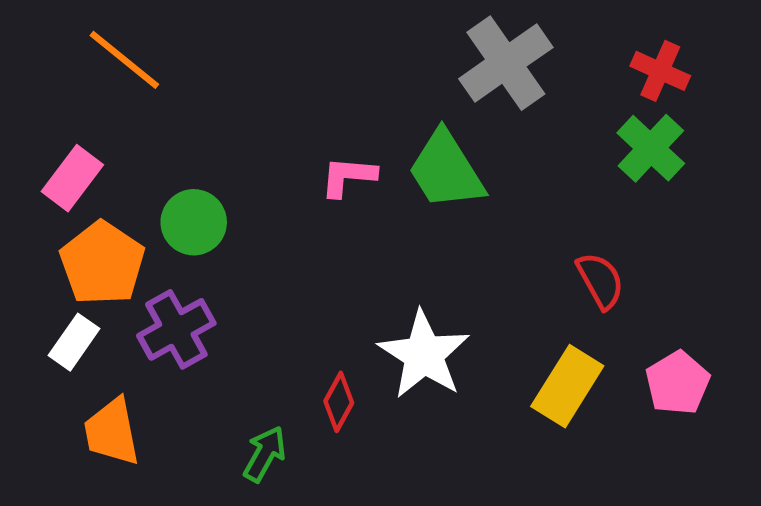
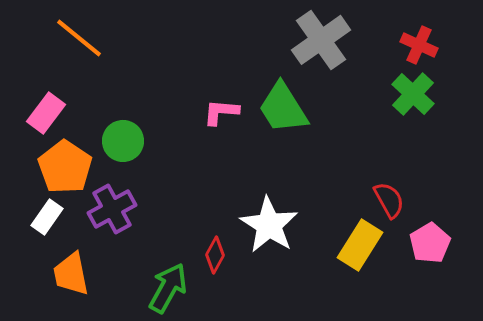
red semicircle: (600, 281) -> (389, 200), moved
green arrow: (265, 454) -> (168, 288), size x1.4

